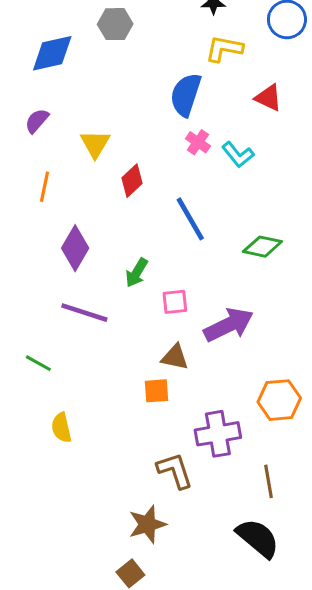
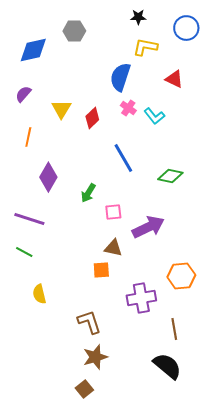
red diamond: (132, 181) -> (92, 118), moved
purple line: (84, 313) -> (29, 219), moved
brown L-shape: (175, 471) -> (89, 322), moved

